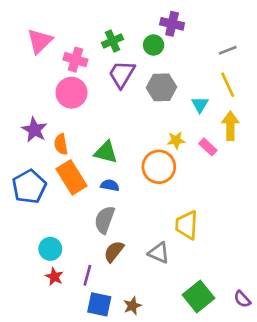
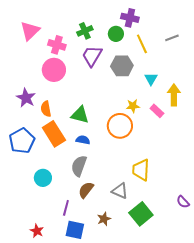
yellow line: (228, 85) -> (142, 44), moved
cyan circle: (50, 249) -> (43, 178), moved
red star: (54, 277) -> (37, 231), moved
green square: (199, 296) -> (141, 214), moved
purple semicircle: (242, 299) -> (183, 202), moved
brown star: (132, 306) -> (104, 219), moved

